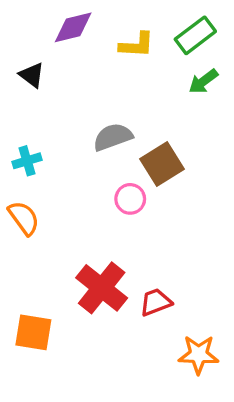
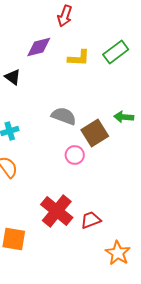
green arrow: (203, 81) -> (124, 117), moved, turned 42
gray semicircle: (113, 137) -> (64, 116), turned 40
orange star: (199, 355) -> (118, 253), turned 30

